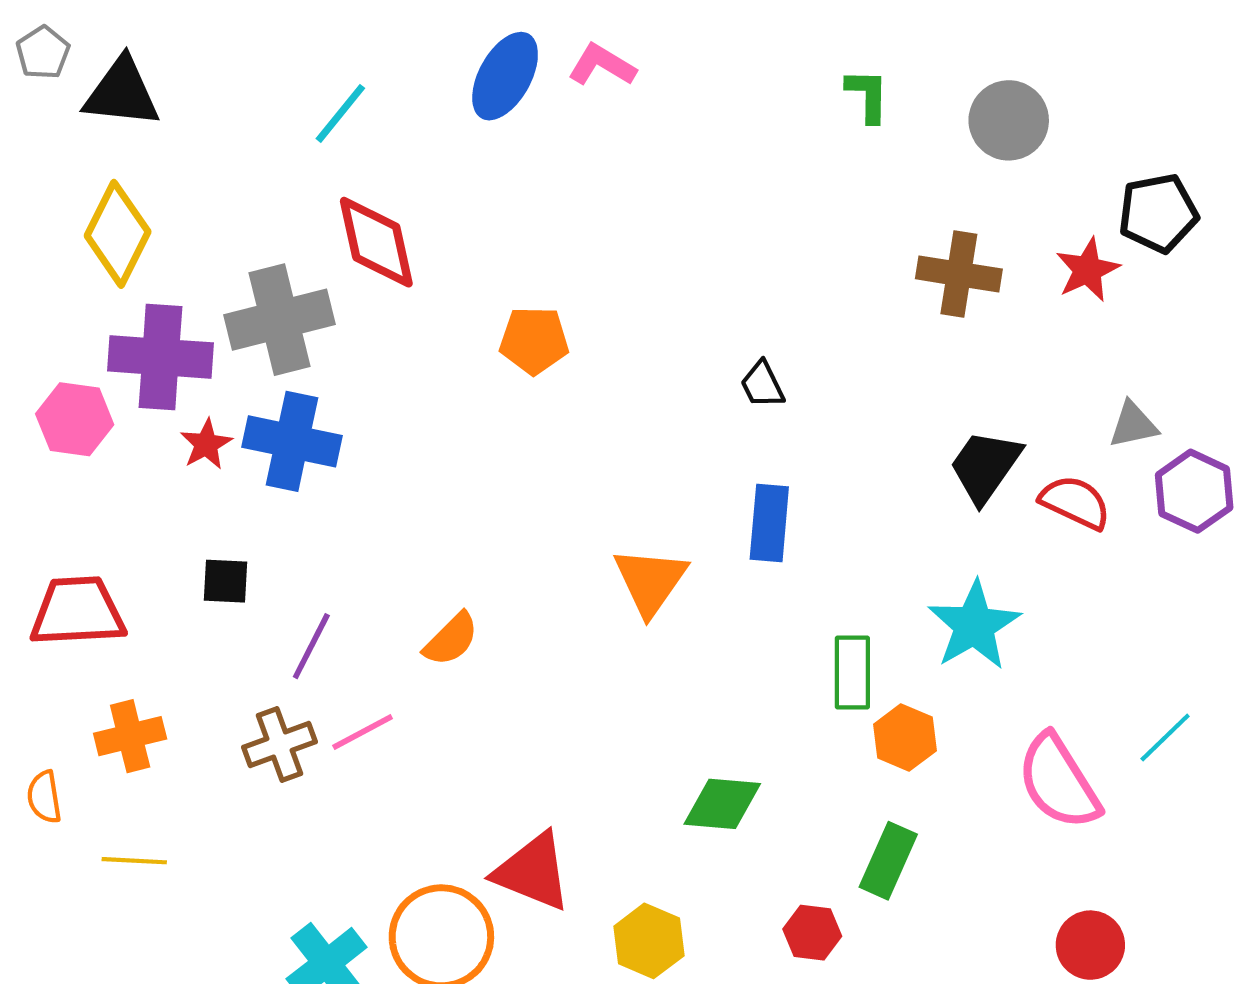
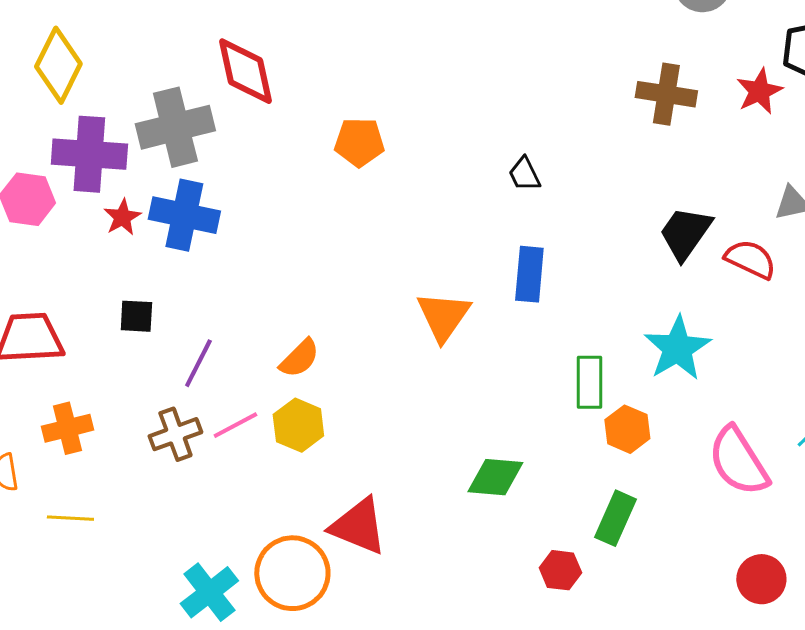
yellow hexagon: (649, 941) -> (298, 425), moved

